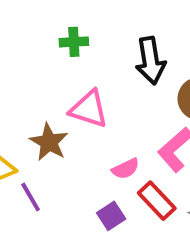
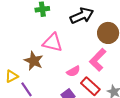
black arrow: (150, 61) -> (82, 16), turned -100

